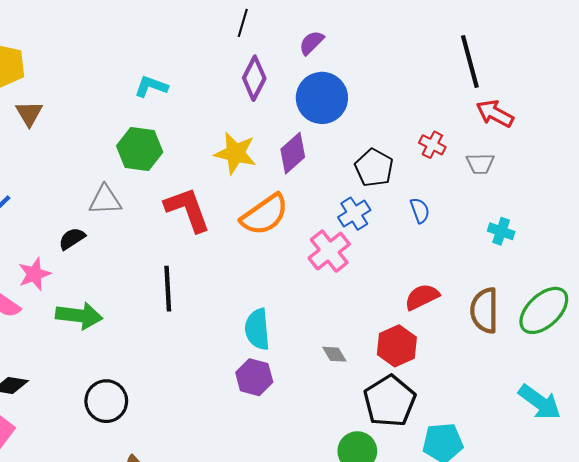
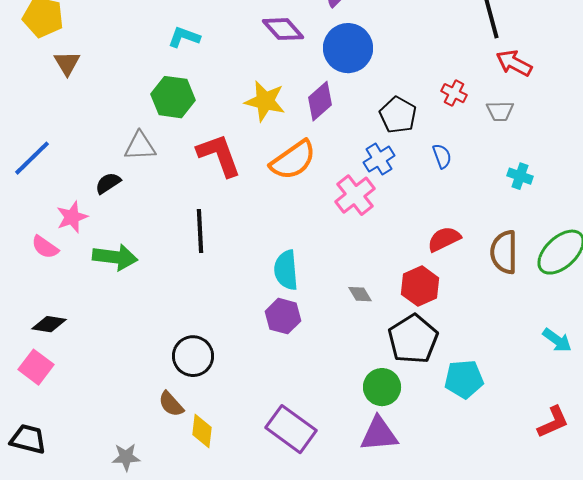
purple diamond: (254, 78) -> (283, 29), turned -69
black circle: (106, 401) -> (193, 356), moved
cyan arrow: (540, 402) -> (557, 340), size x0.7

